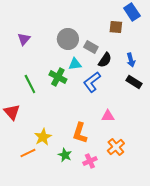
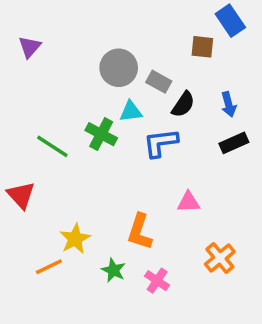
purple triangle: (24, 39) -> (30, 47), moved
blue L-shape: (92, 82) -> (161, 143), turned 30
black rectangle: (134, 82) -> (234, 143), turned -56
green line: (30, 84) -> (52, 146), turned -30
orange cross: (116, 147) -> (220, 258), moved
pink cross: (90, 161) -> (157, 281), turned -32

